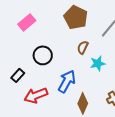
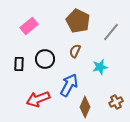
brown semicircle: (83, 47) -> (75, 51), moved
black rectangle: (18, 75) -> (19, 64), moved, turned -40

